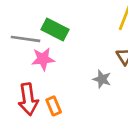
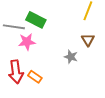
orange rectangle: (54, 106) -> (35, 77), turned -32

